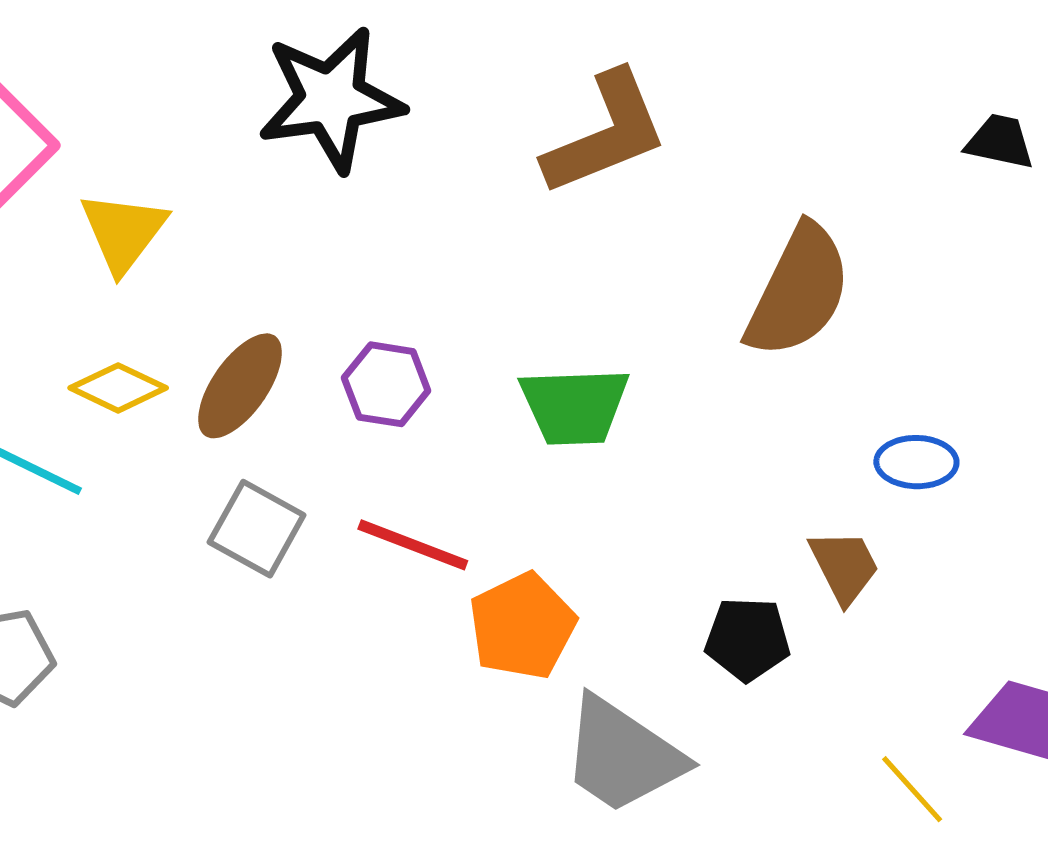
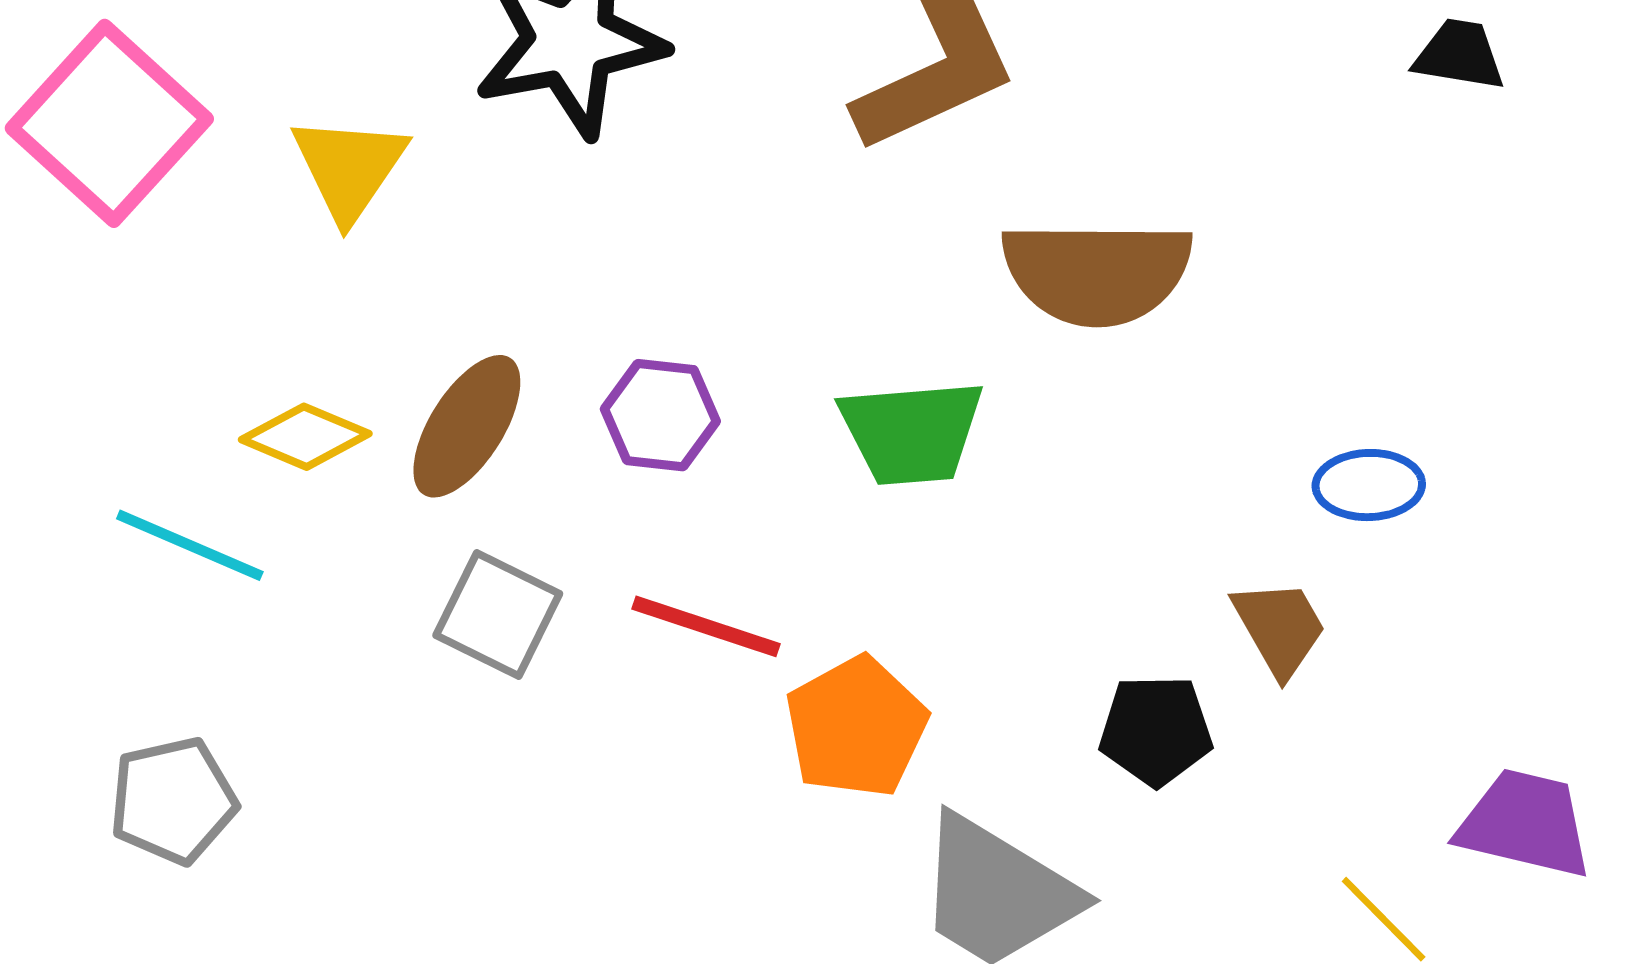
yellow triangle: (123, 232) -> (349, 168), moved
brown semicircle: (798, 291) -> (1097, 272), moved, turned 67

